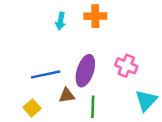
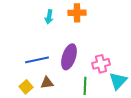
pink cross: (126, 66) -> (101, 64), moved, turned -36
brown triangle: (67, 96) -> (47, 83), moved
green line: (93, 107) -> (85, 86), moved

